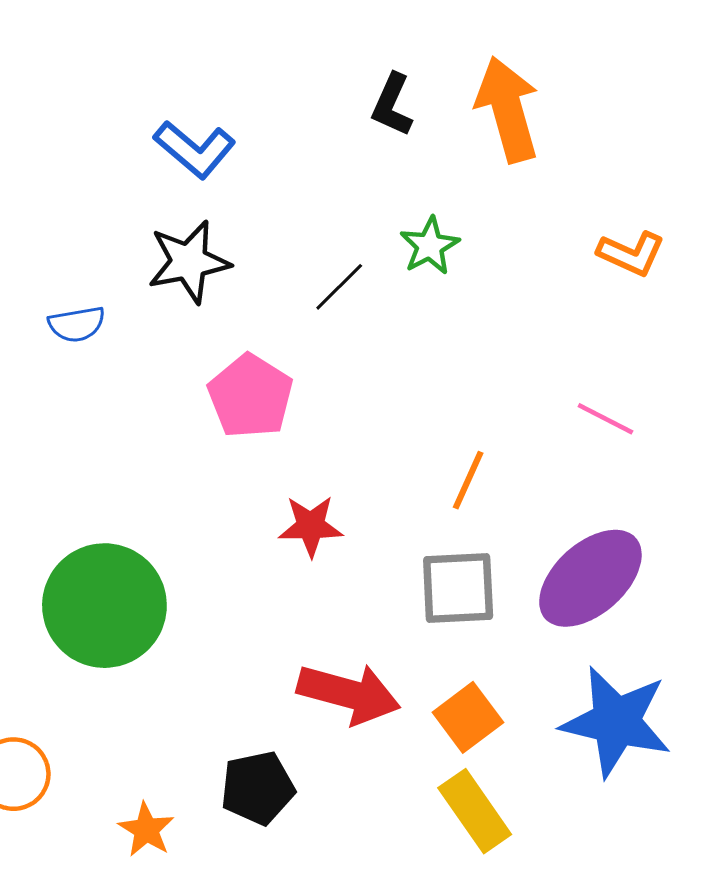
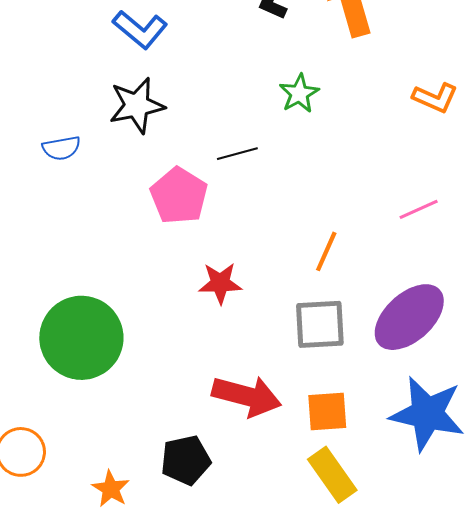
black line: (339, 287) -> (237, 154), moved, turned 30
pink line: (605, 419) -> (419, 209), turned -51
orange square: (468, 717) -> (327, 412), turned 33

